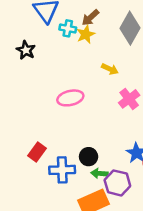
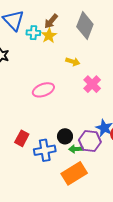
purple hexagon: (117, 183) -> (90, 141), moved

